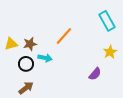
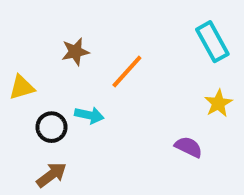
brown star: (30, 44) -> (75, 52), moved
purple semicircle: (95, 74) -> (189, 147), turned -104

